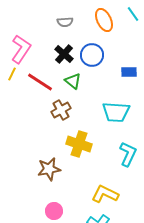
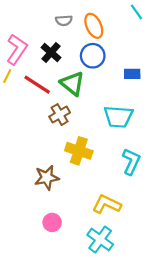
orange ellipse: (104, 20) -> (94, 26), moved
black cross: (64, 54) -> (51, 53), moved
green triangle: (73, 81) -> (72, 84), size x1.4

